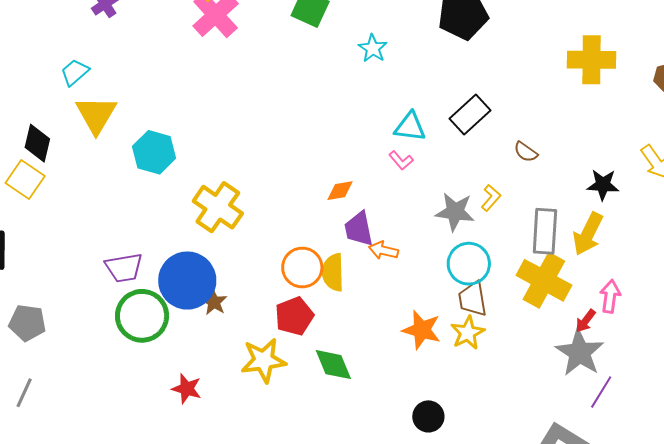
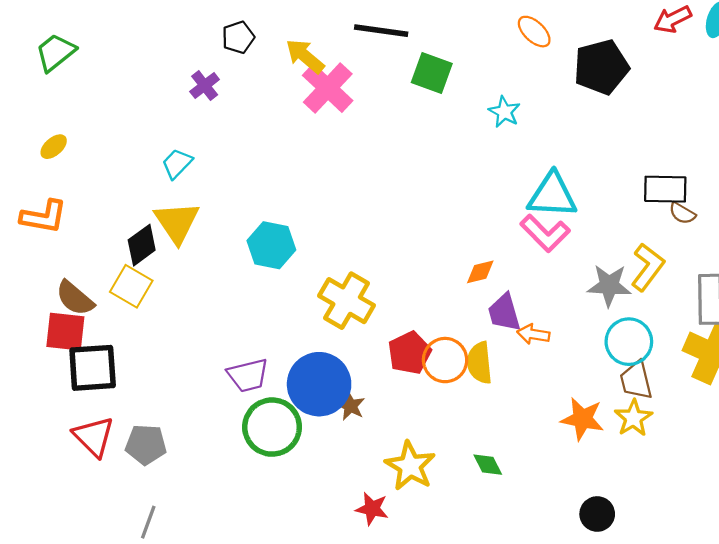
black rectangle: (470, 114) -> (665, 189), moved, turned 48
yellow triangle: (96, 115) -> (177, 222), moved
cyan triangle: (410, 127) -> (552, 195), size x1.4
black diamond: (37, 143) -> (142, 245), turned 45
pink L-shape: (401, 160) -> (545, 233), size x1.8
yellow L-shape: (491, 198) -> (648, 267), size x1.6
red pentagon: (294, 316) -> (409, 353), moved
yellow star: (264, 360) -> (410, 466), turned -30
green diamond: (333, 365) -> (488, 465), size x0.7
red star: (187, 389) -> (372, 509), moved

